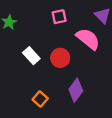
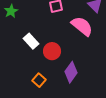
red circle: (60, 58) -> (52, 51), moved

